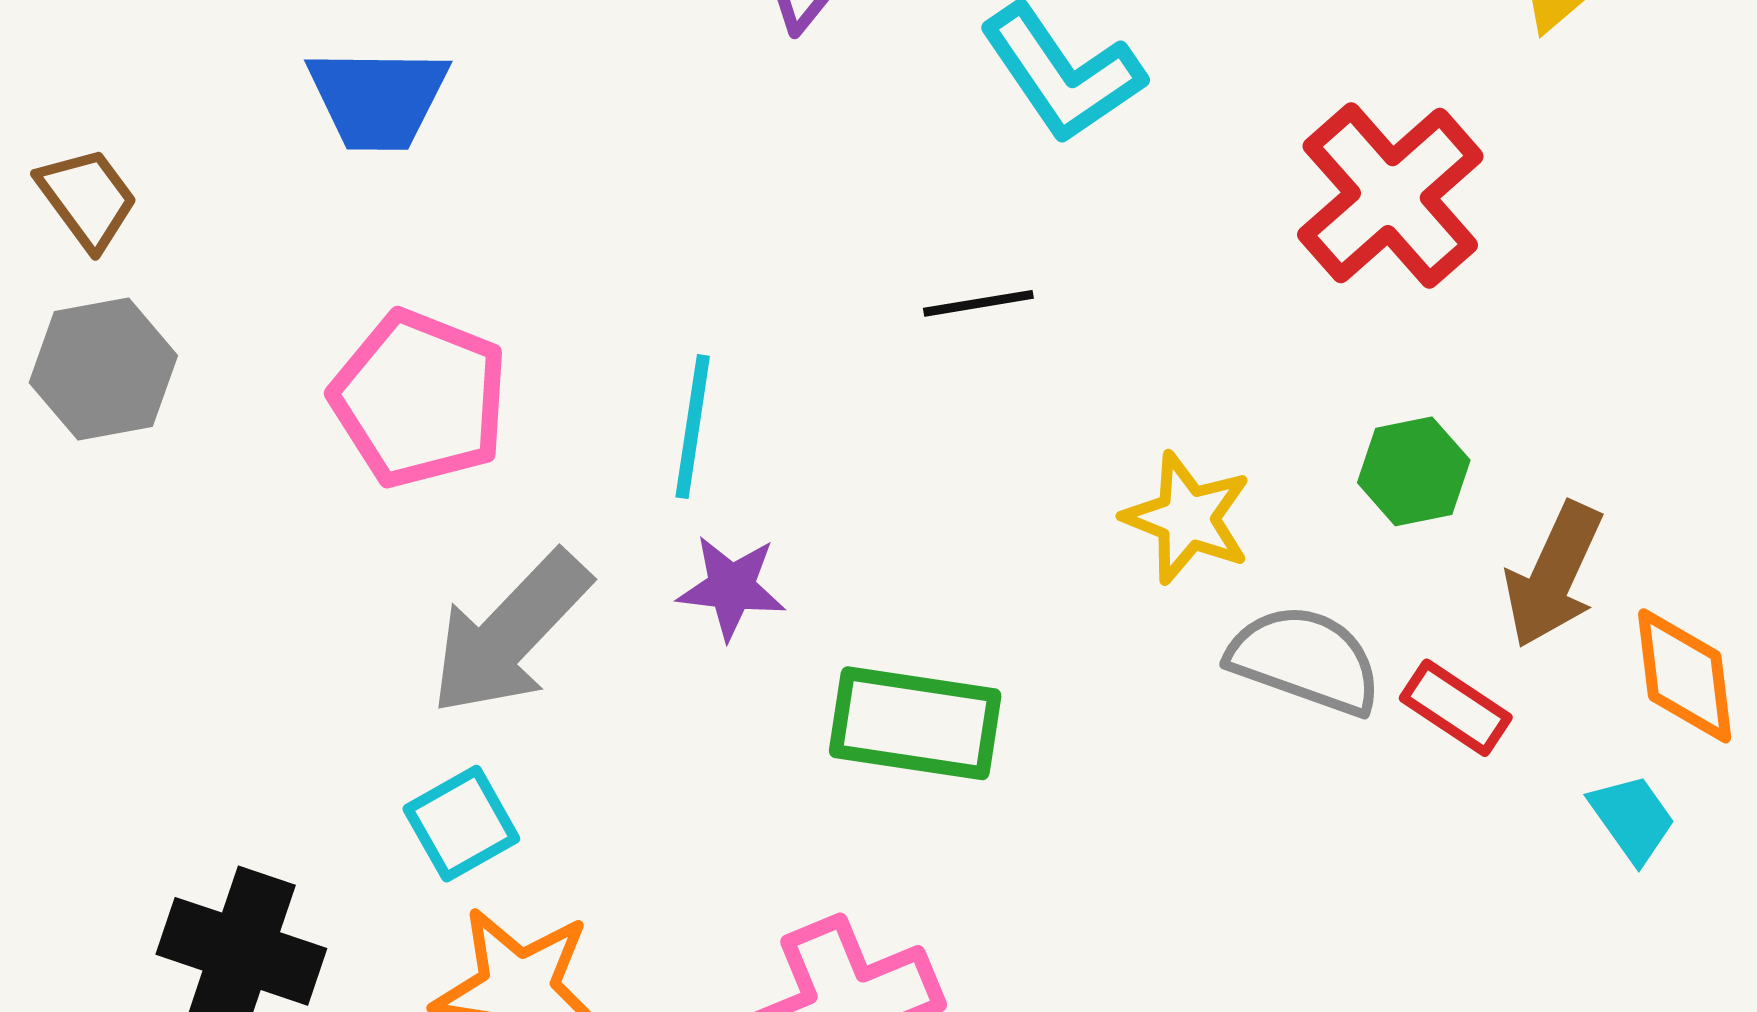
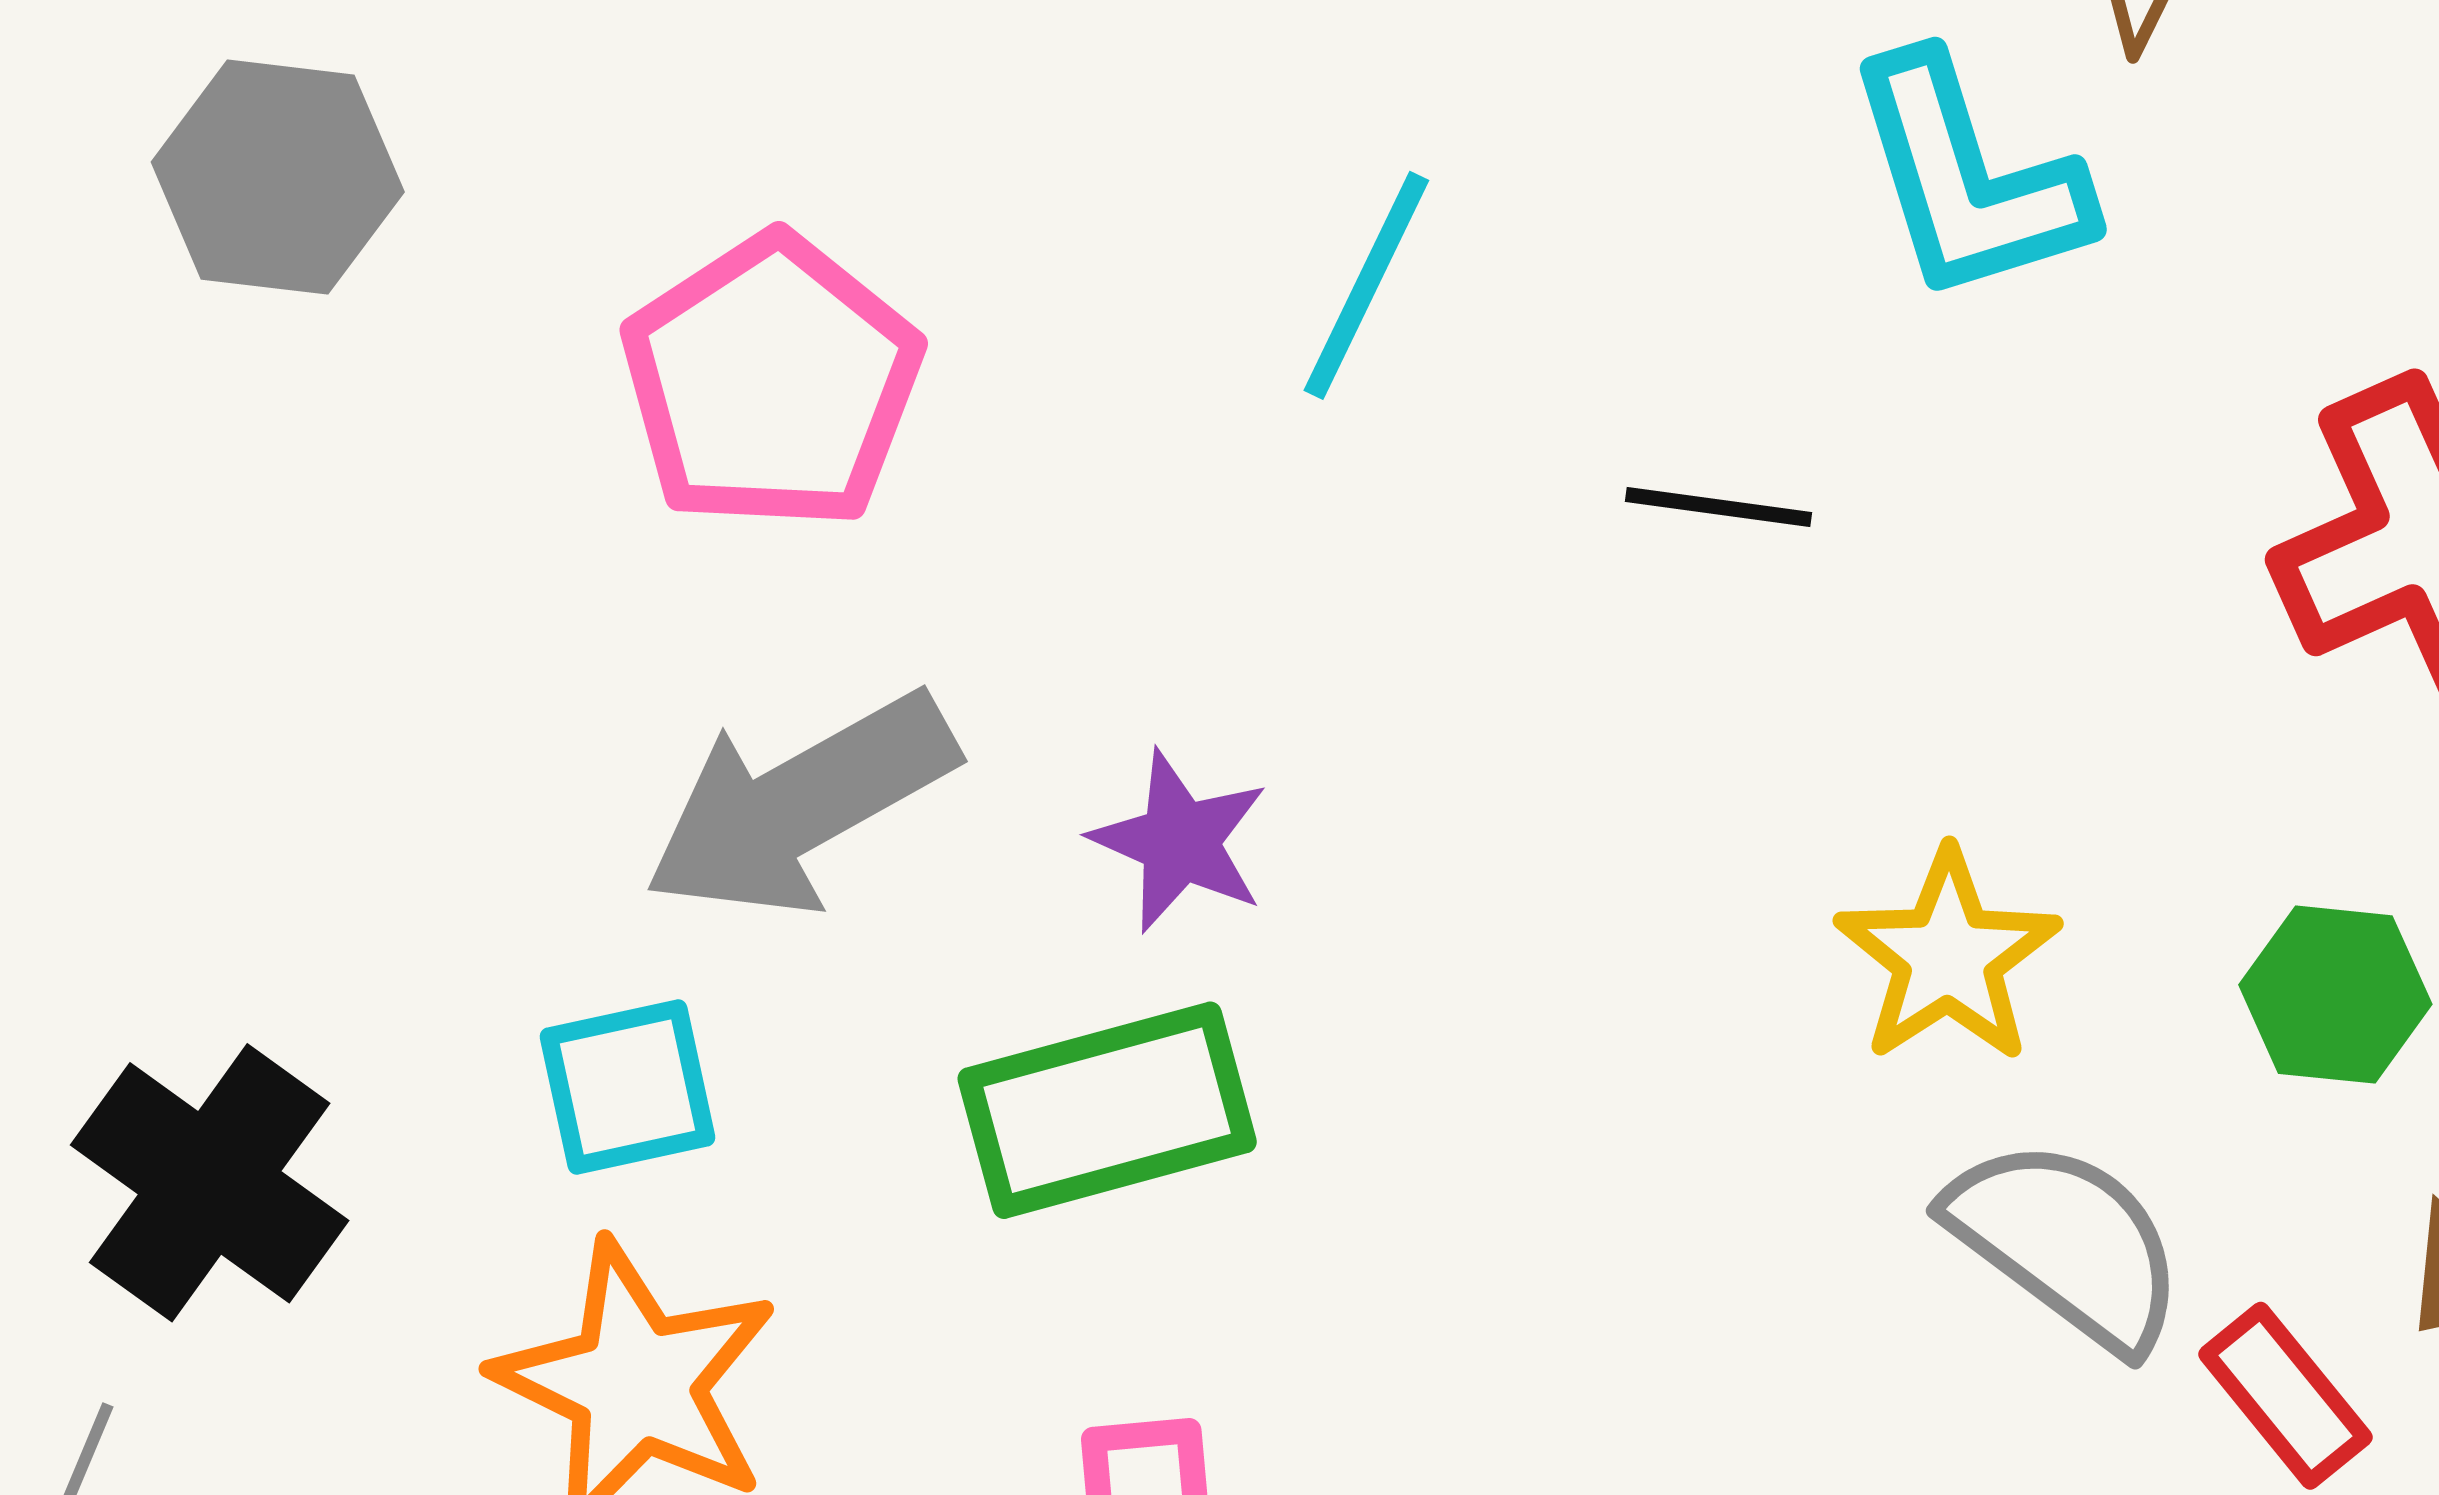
cyan line: (693, 427) -> (1366, 285), moved
green rectangle: (915, 723) -> (1107, 1110), moved, turned -41

